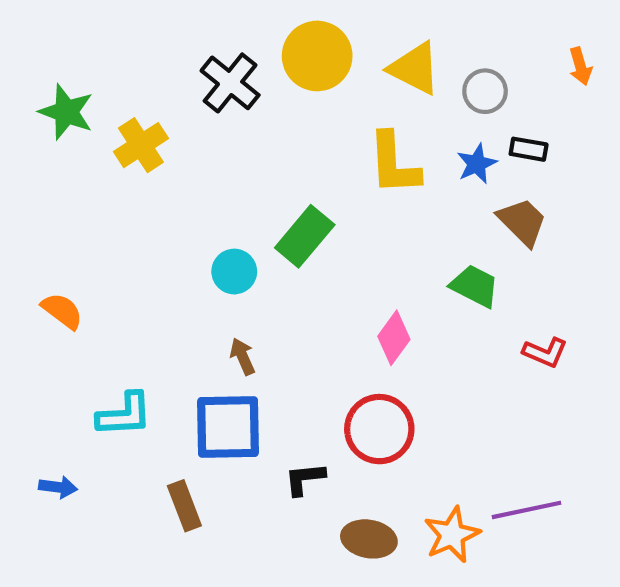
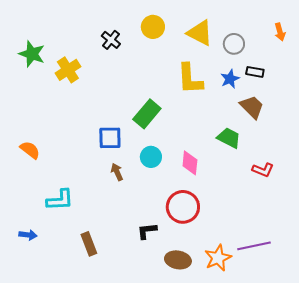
yellow circle: (317, 56) -> (153, 27), size x0.7
black cross: (230, 83) -> (111, 40), size x0.7
cyan circle: (234, 272) -> (151, 157), moved
pink diamond: (394, 338) -> (190, 163), turned -30
blue square: (228, 427) -> (110, 138), moved, size x0.7

